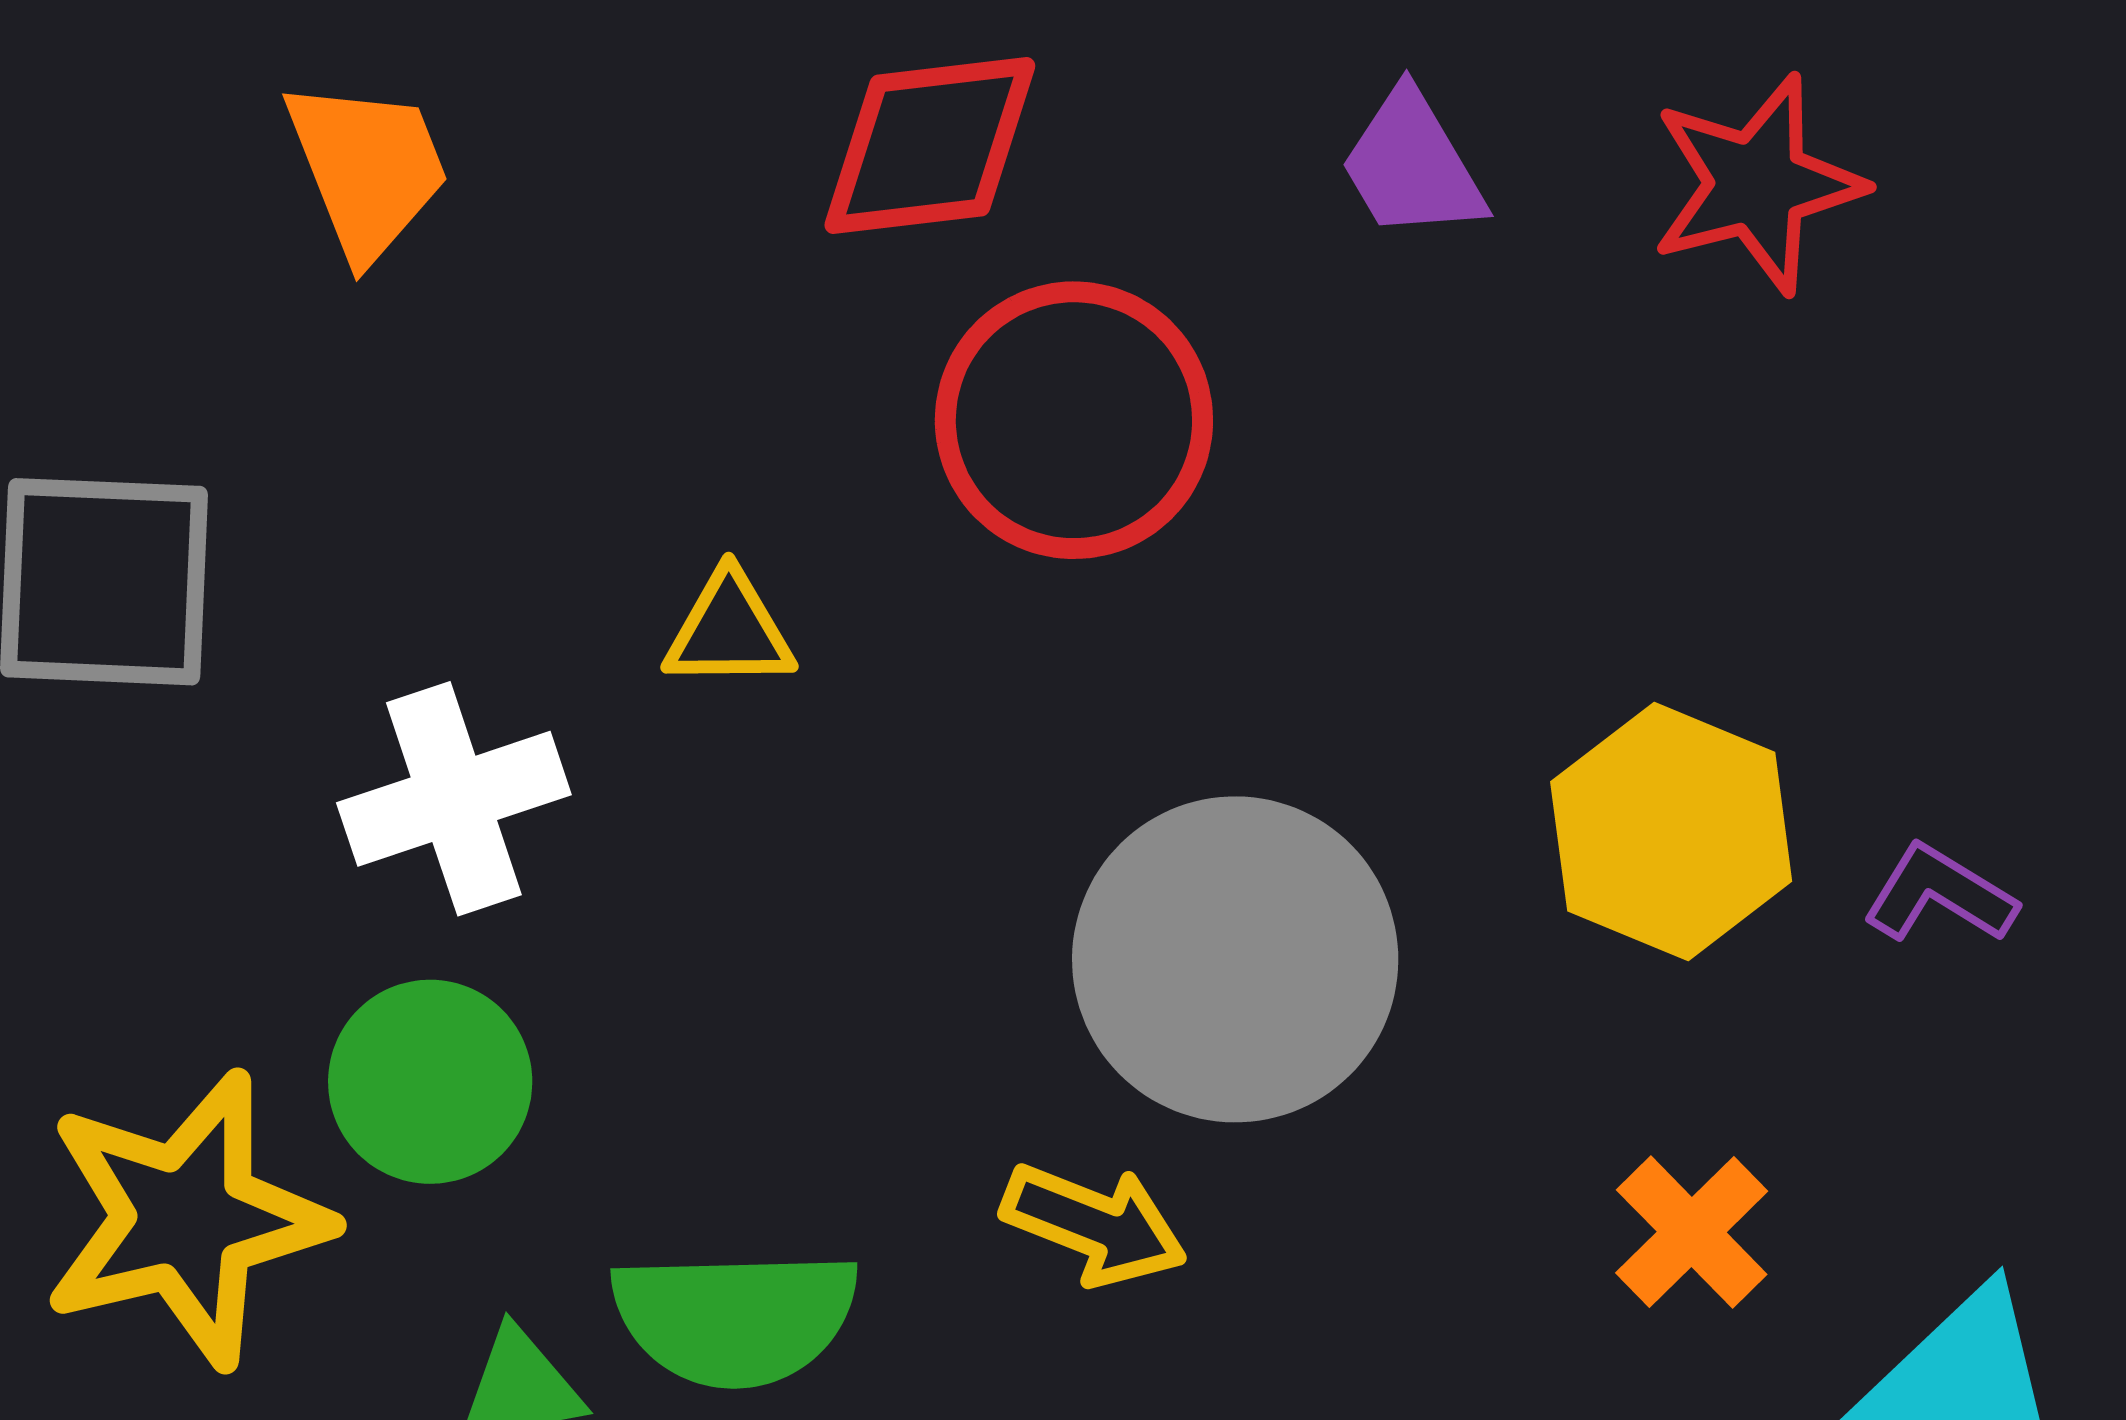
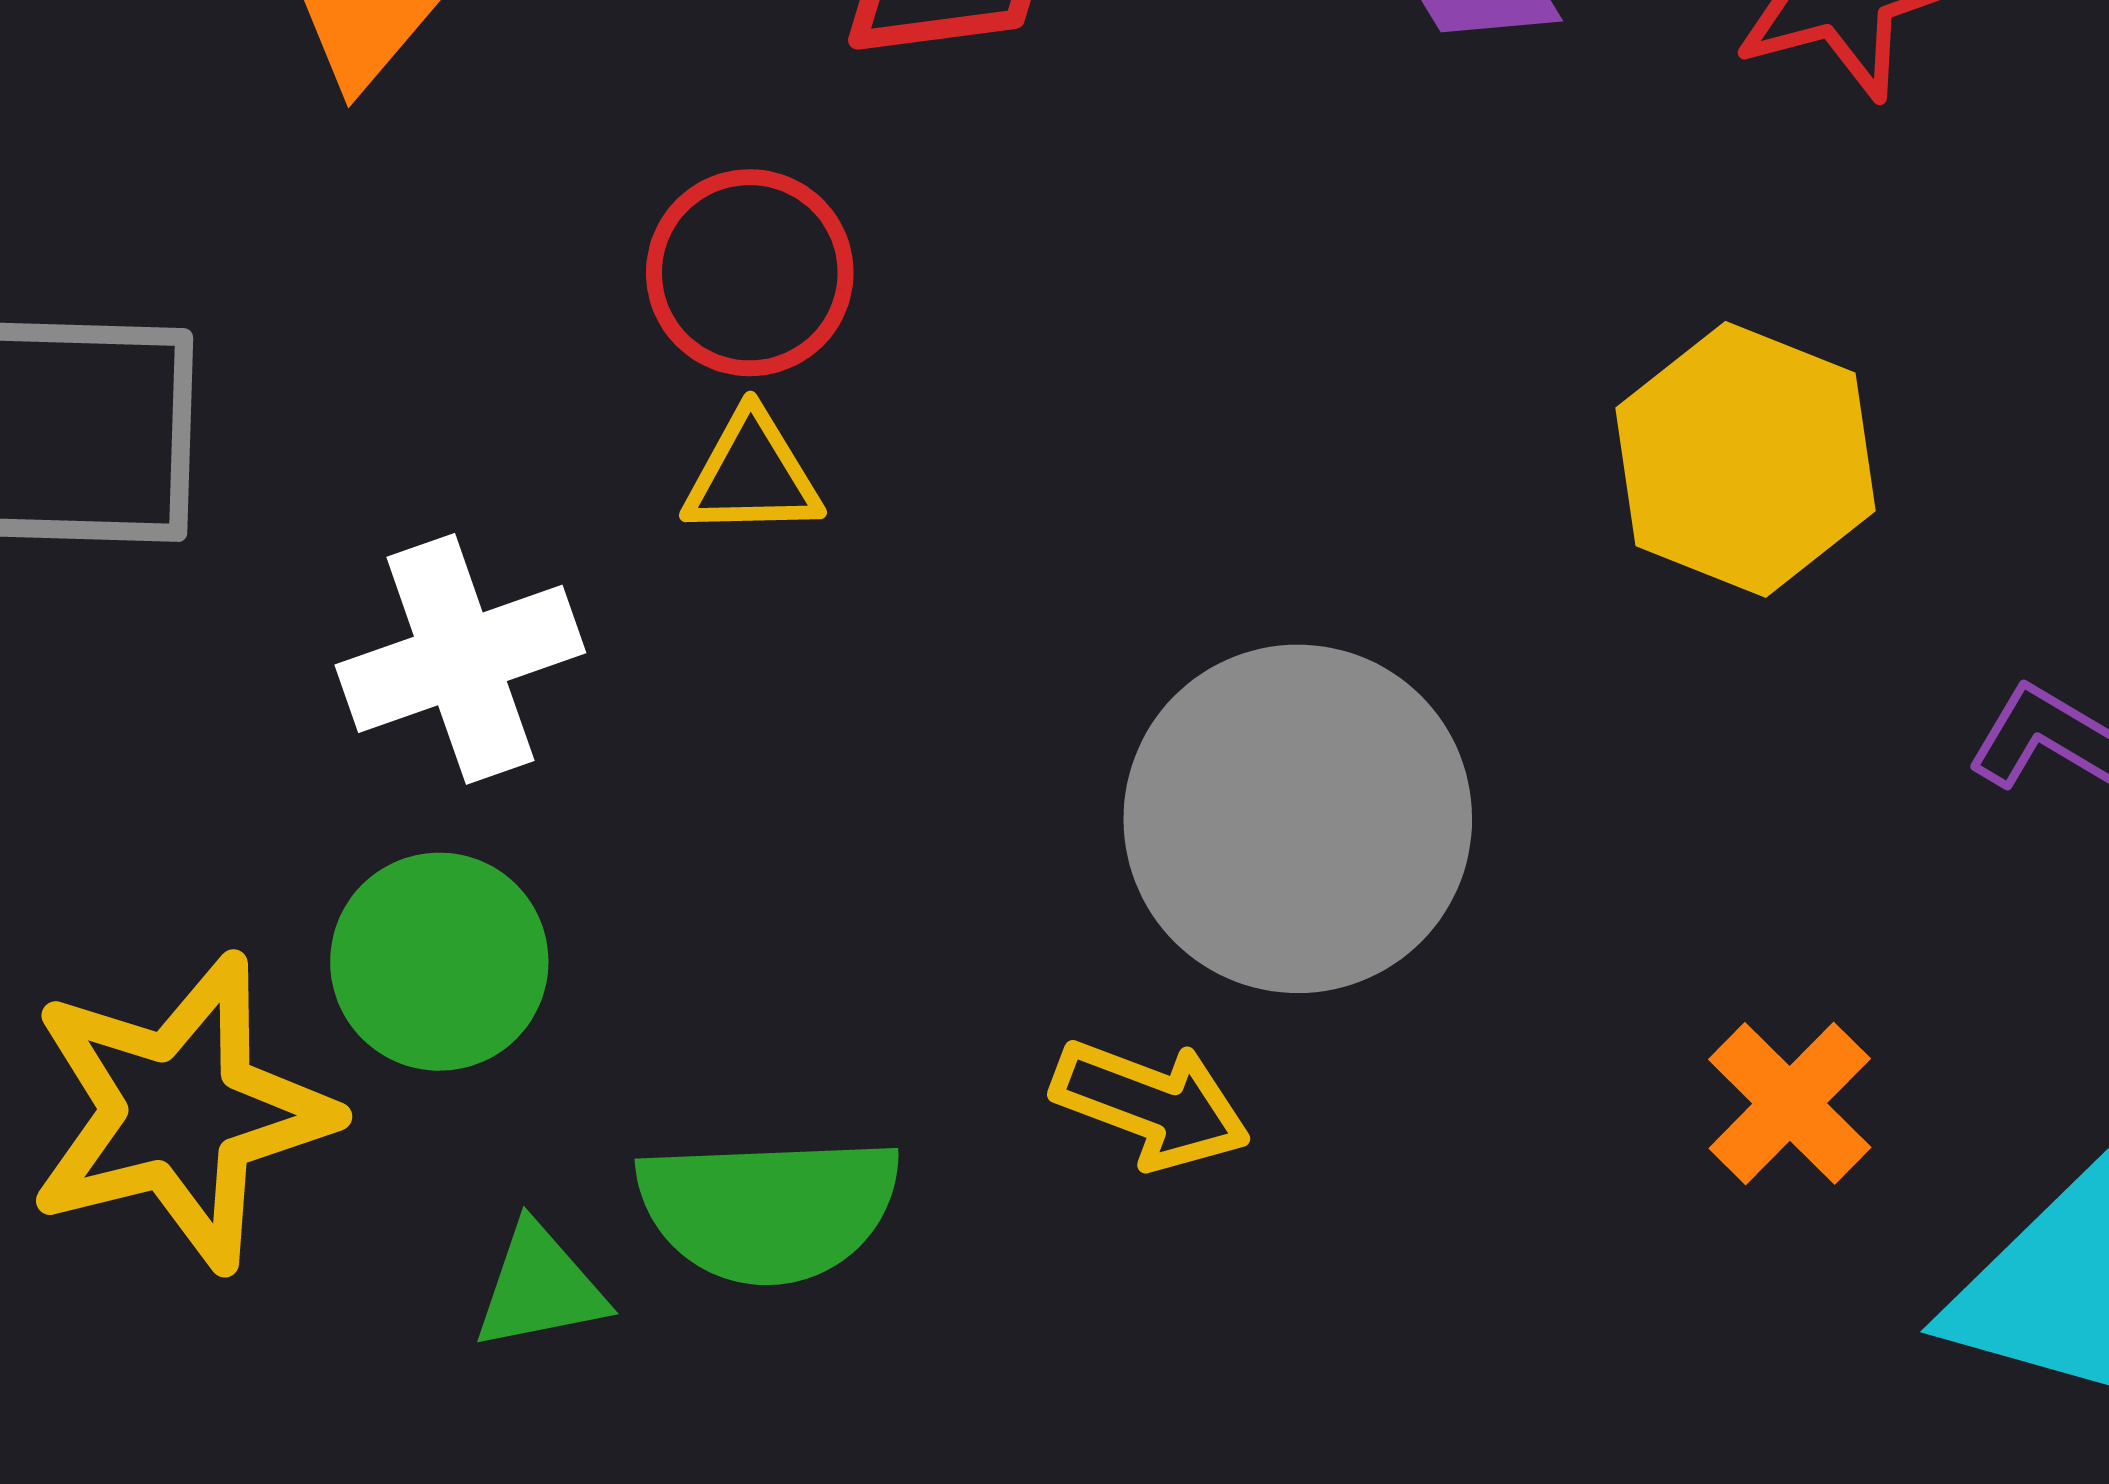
red circle: (1074, 420) -> (750, 273), moved, size x0.7
yellow hexagon: (1671, 832) -> (1746, 459), moved

